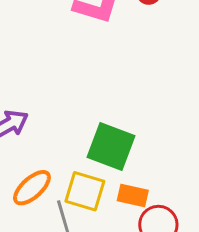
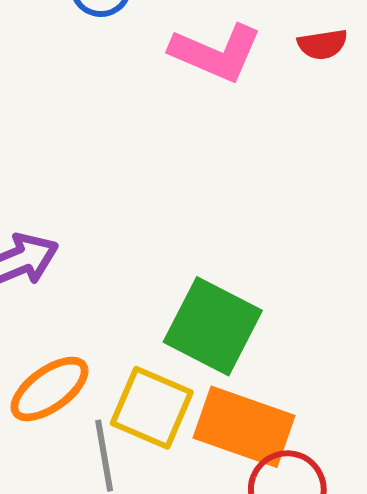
orange rectangle: (133, 195) -> (244, 427), size x1.6

